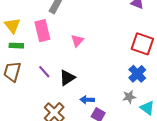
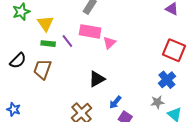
pink rectangle: (42, 31) -> (90, 31), moved, turned -70
purple line: (44, 72) -> (67, 41), moved
blue arrow: (87, 100) -> (115, 102), turned -56

